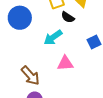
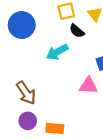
pink triangle: (65, 63) -> (88, 86), moved

